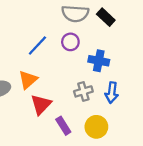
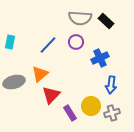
blue cross: (99, 61) -> (100, 58), turned -36
gray cross: (83, 91) -> (112, 113), moved
yellow circle: (96, 127) -> (91, 106), moved

